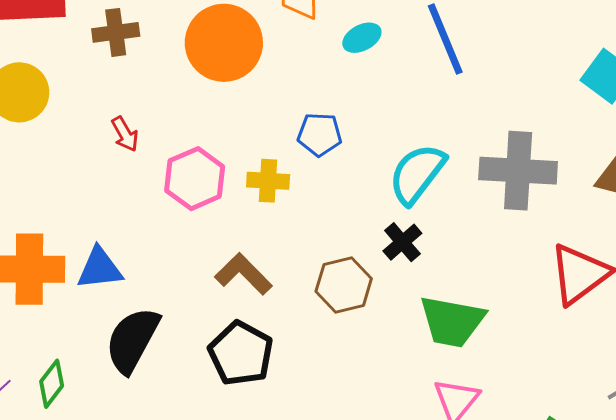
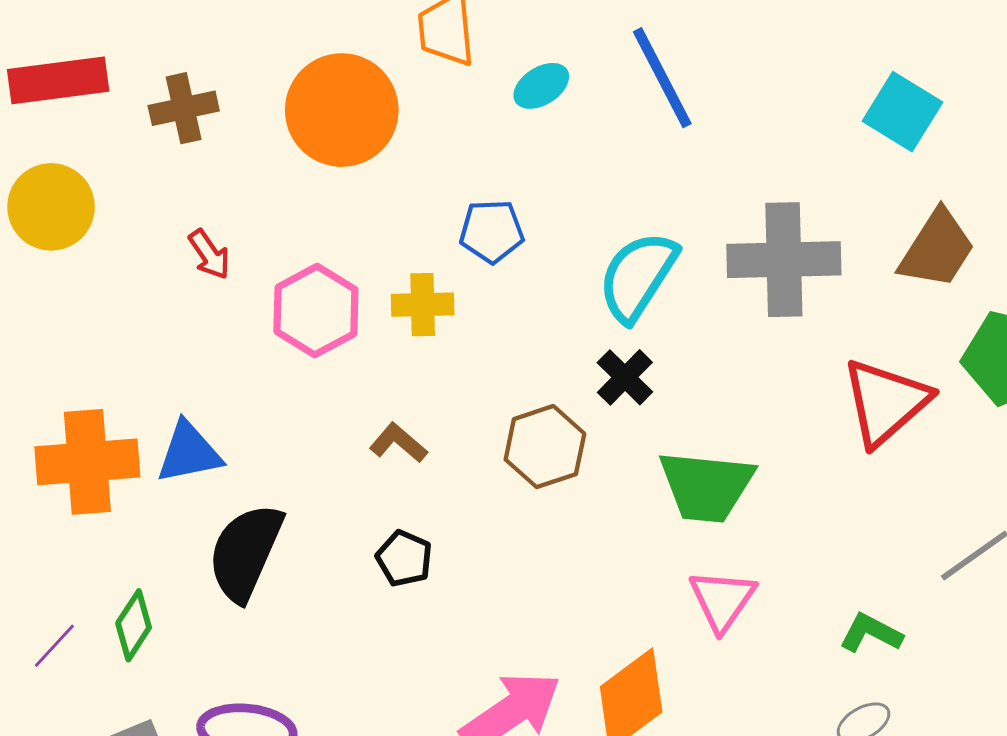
brown L-shape: (243, 274) -> (398, 443), size x0.7
black pentagon: (241, 353) -> (404, 558), size x0.6

